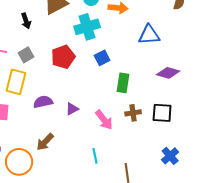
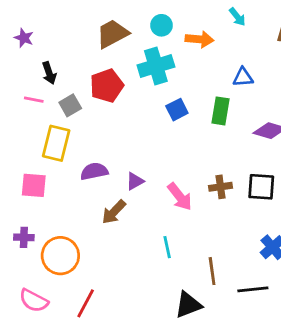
black arrow: (26, 21) -> (49, 73), moved
blue triangle: (149, 35) -> (243, 77), size x0.7
red pentagon: (63, 57) -> (107, 86), moved
green rectangle: (123, 83) -> (221, 111), moved
brown arrow: (45, 142) -> (114, 212), moved

